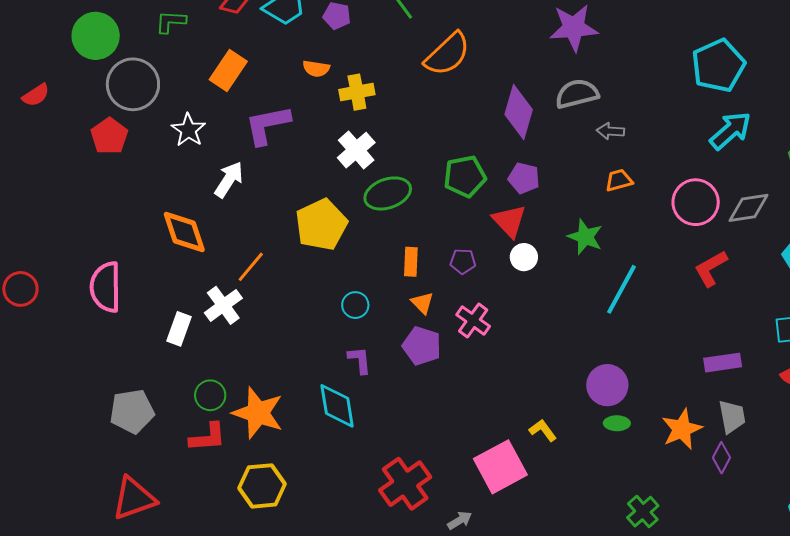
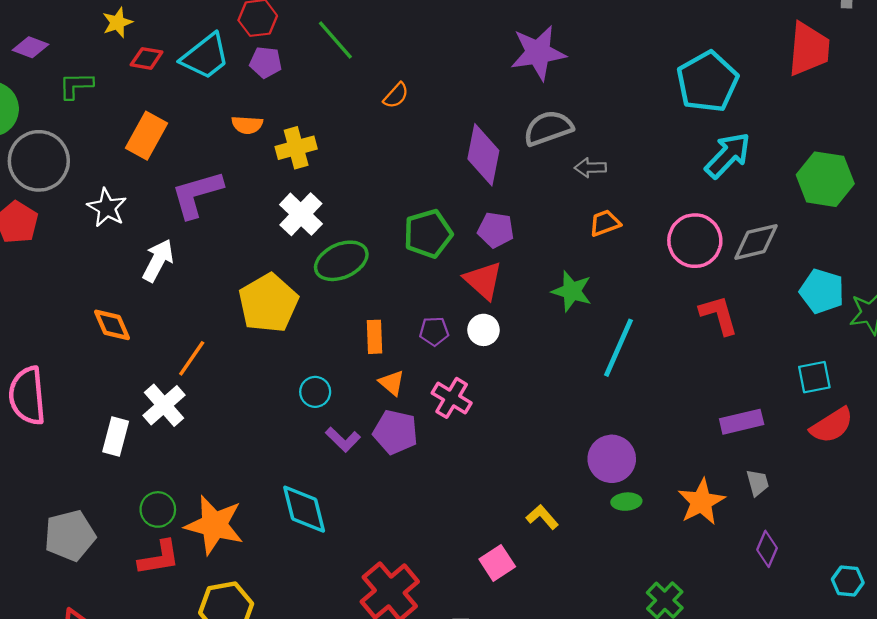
orange semicircle: (447, 54) -> (396, 95), size x0.5
orange diamond: (184, 232) -> (112, 325), size x0.7
white circle: (524, 257) -> (484, 330), moved
red L-shape: (711, 268) -> (719, 315), turned 108
purple L-shape: (360, 360) -> (343, 439), moved, turned 144
gray trapezoid: (732, 417) -> (758, 483), size x0.7
purple diamond: (721, 458) -> (767, 549), moved
pink square: (500, 467) -> (497, 563), size x0.6

